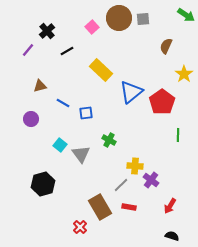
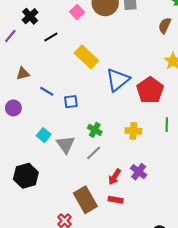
brown semicircle: (166, 46) -> (165, 26), moved
yellow cross: (135, 166) -> (133, 131), moved
gray line: (121, 185) -> (94, 153), moved
red arrow: (170, 206) -> (115, 177), moved

